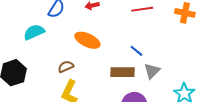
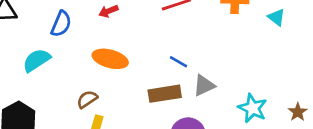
gray triangle: (152, 71) -> (204, 85), turned 30

